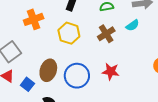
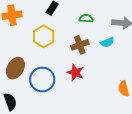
red star: (111, 72) -> (75, 73), moved

